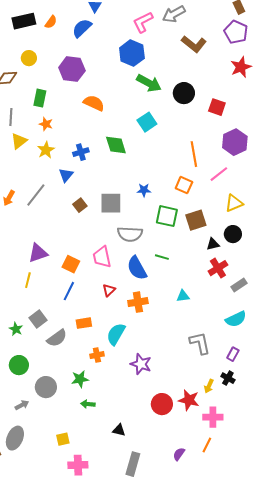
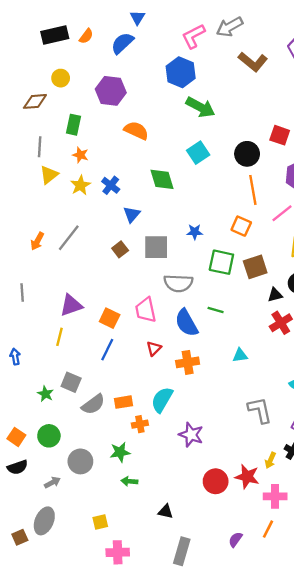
black circle: (184, 93) -> (247, 154), moved
blue cross: (81, 152) -> (111, 185), moved, turned -35
blue triangle: (66, 175) -> (132, 214), moved
gray square: (38, 319) -> (71, 382), turned -30
orange rectangle: (84, 323) -> (124, 402), moved

